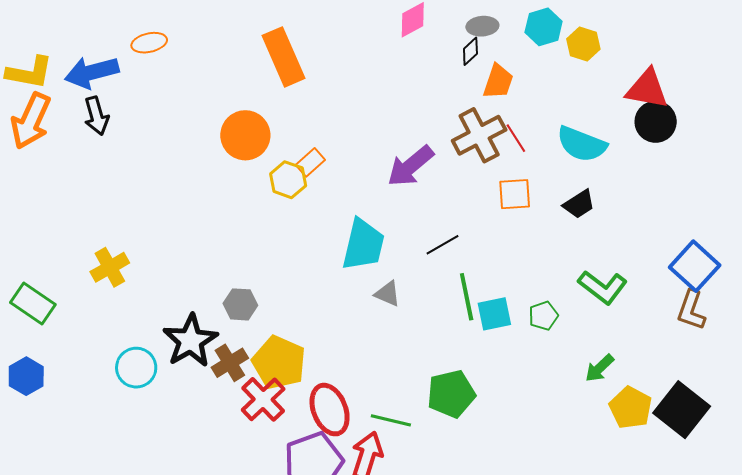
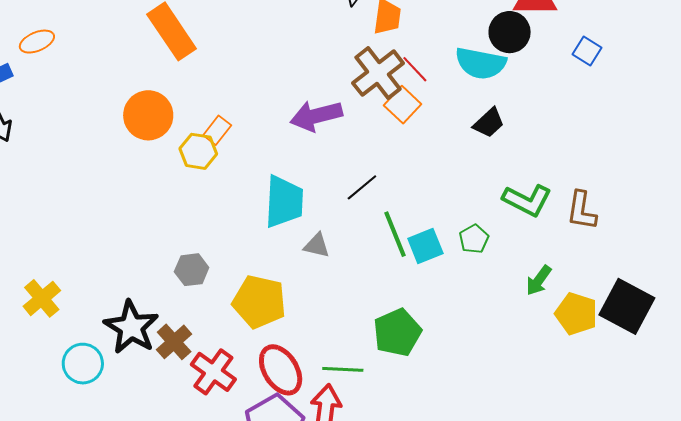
black circle: (656, 122) -> (510, 32), moved
purple arrow: (410, 166) -> (316, 116), turned 36
orange square: (515, 194) -> (403, 105), moved, turned -33
blue square: (695, 266) -> (587, 51), moved, size x0.6
yellow cross: (110, 267) -> (42, 298), moved
gray hexagon: (240, 304) -> (192, 270), moved
brown L-shape: (691, 310) -> (582, 211), moved
yellow pentagon: (279, 363) -> (259, 302), moved

